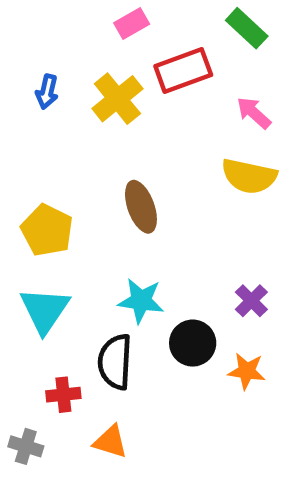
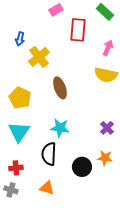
red rectangle: (183, 70) -> (78, 30), turned -65
yellow cross: (117, 99) -> (39, 57), moved
pink arrow: (254, 113) -> (108, 48), turned 70
black circle: (193, 343) -> (82, 167), moved
red cross: (63, 395) -> (16, 168), moved

